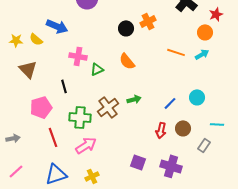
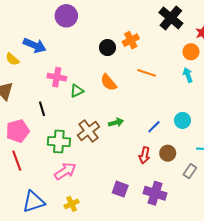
orange line: (176, 52) -> (147, 73), moved
cyan arrow: (202, 54) -> (188, 75), turned -80
red line: (53, 137) -> (17, 161), moved

